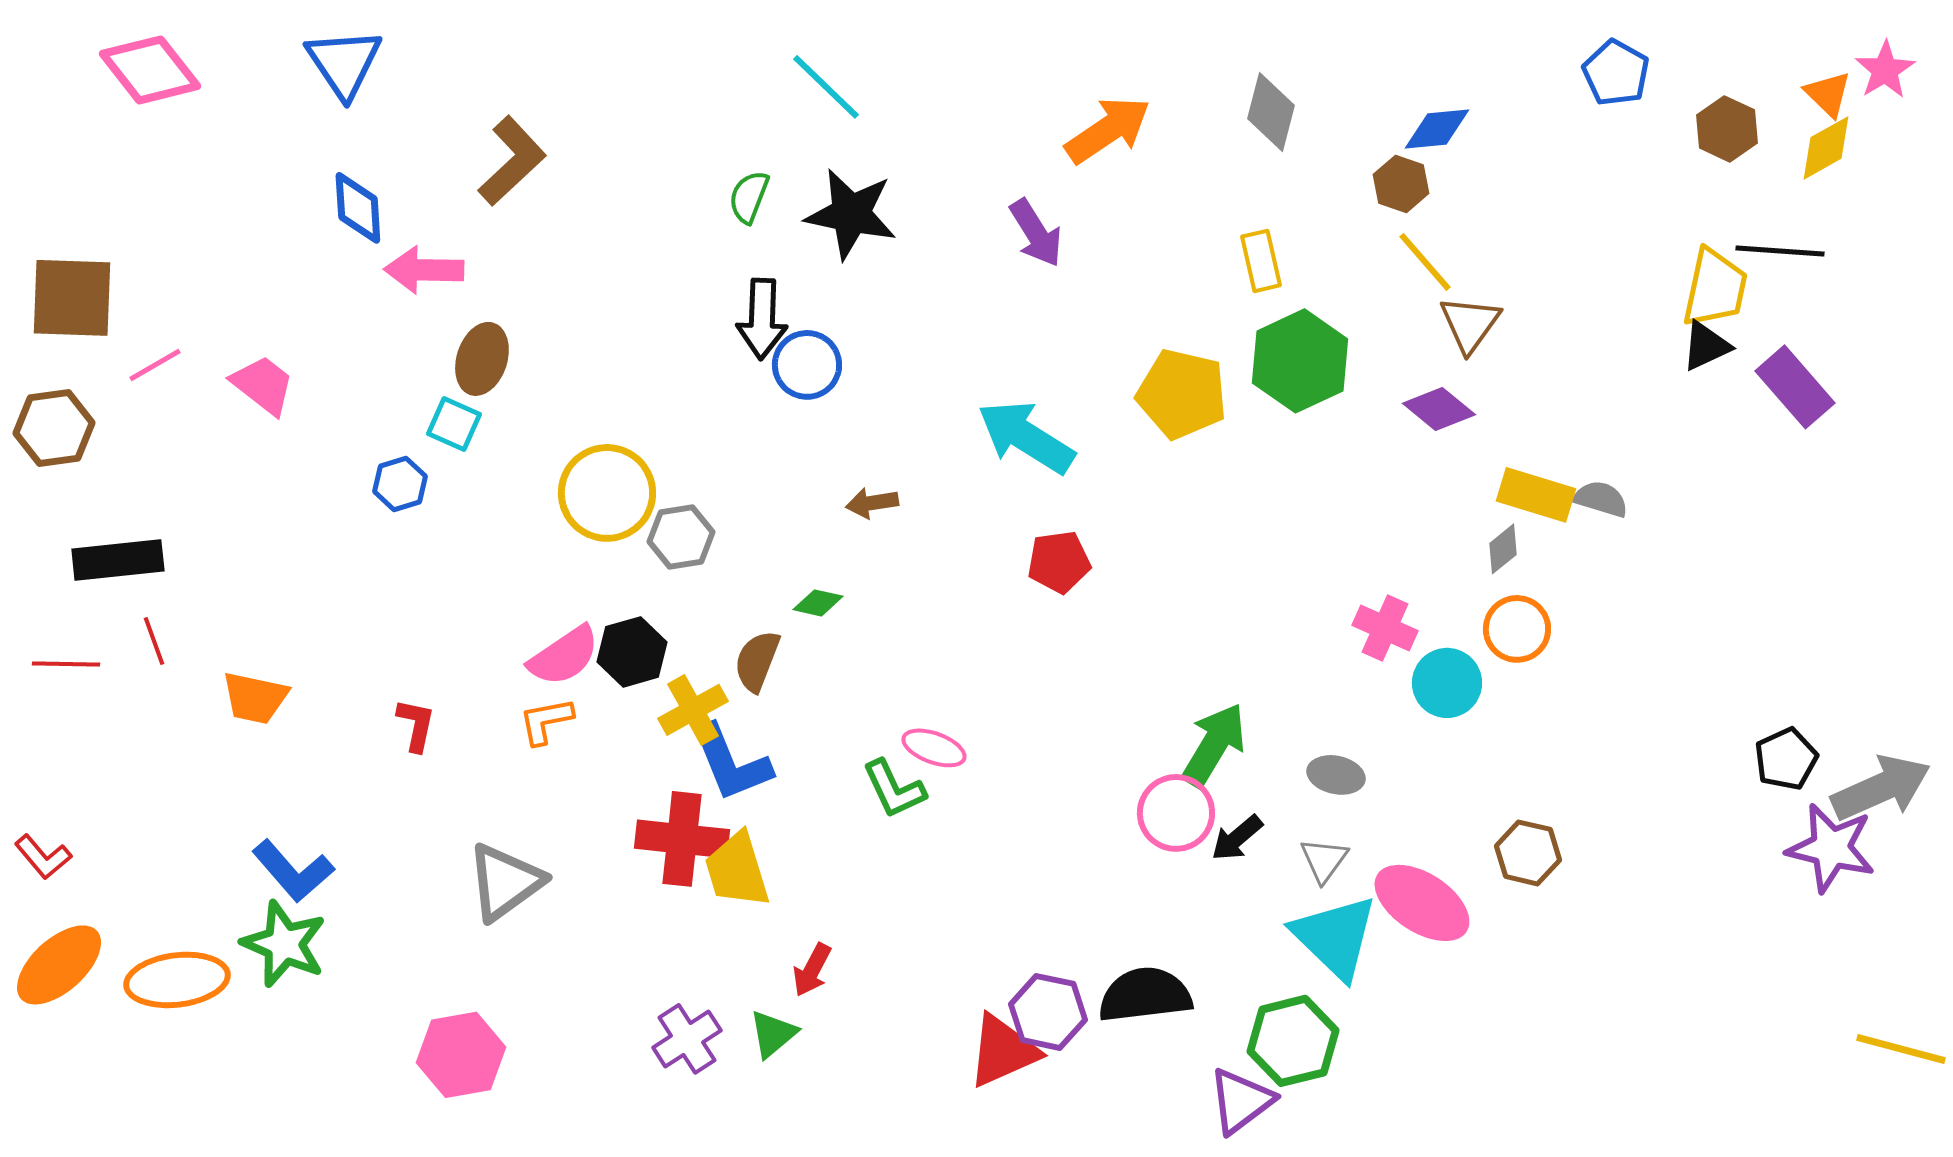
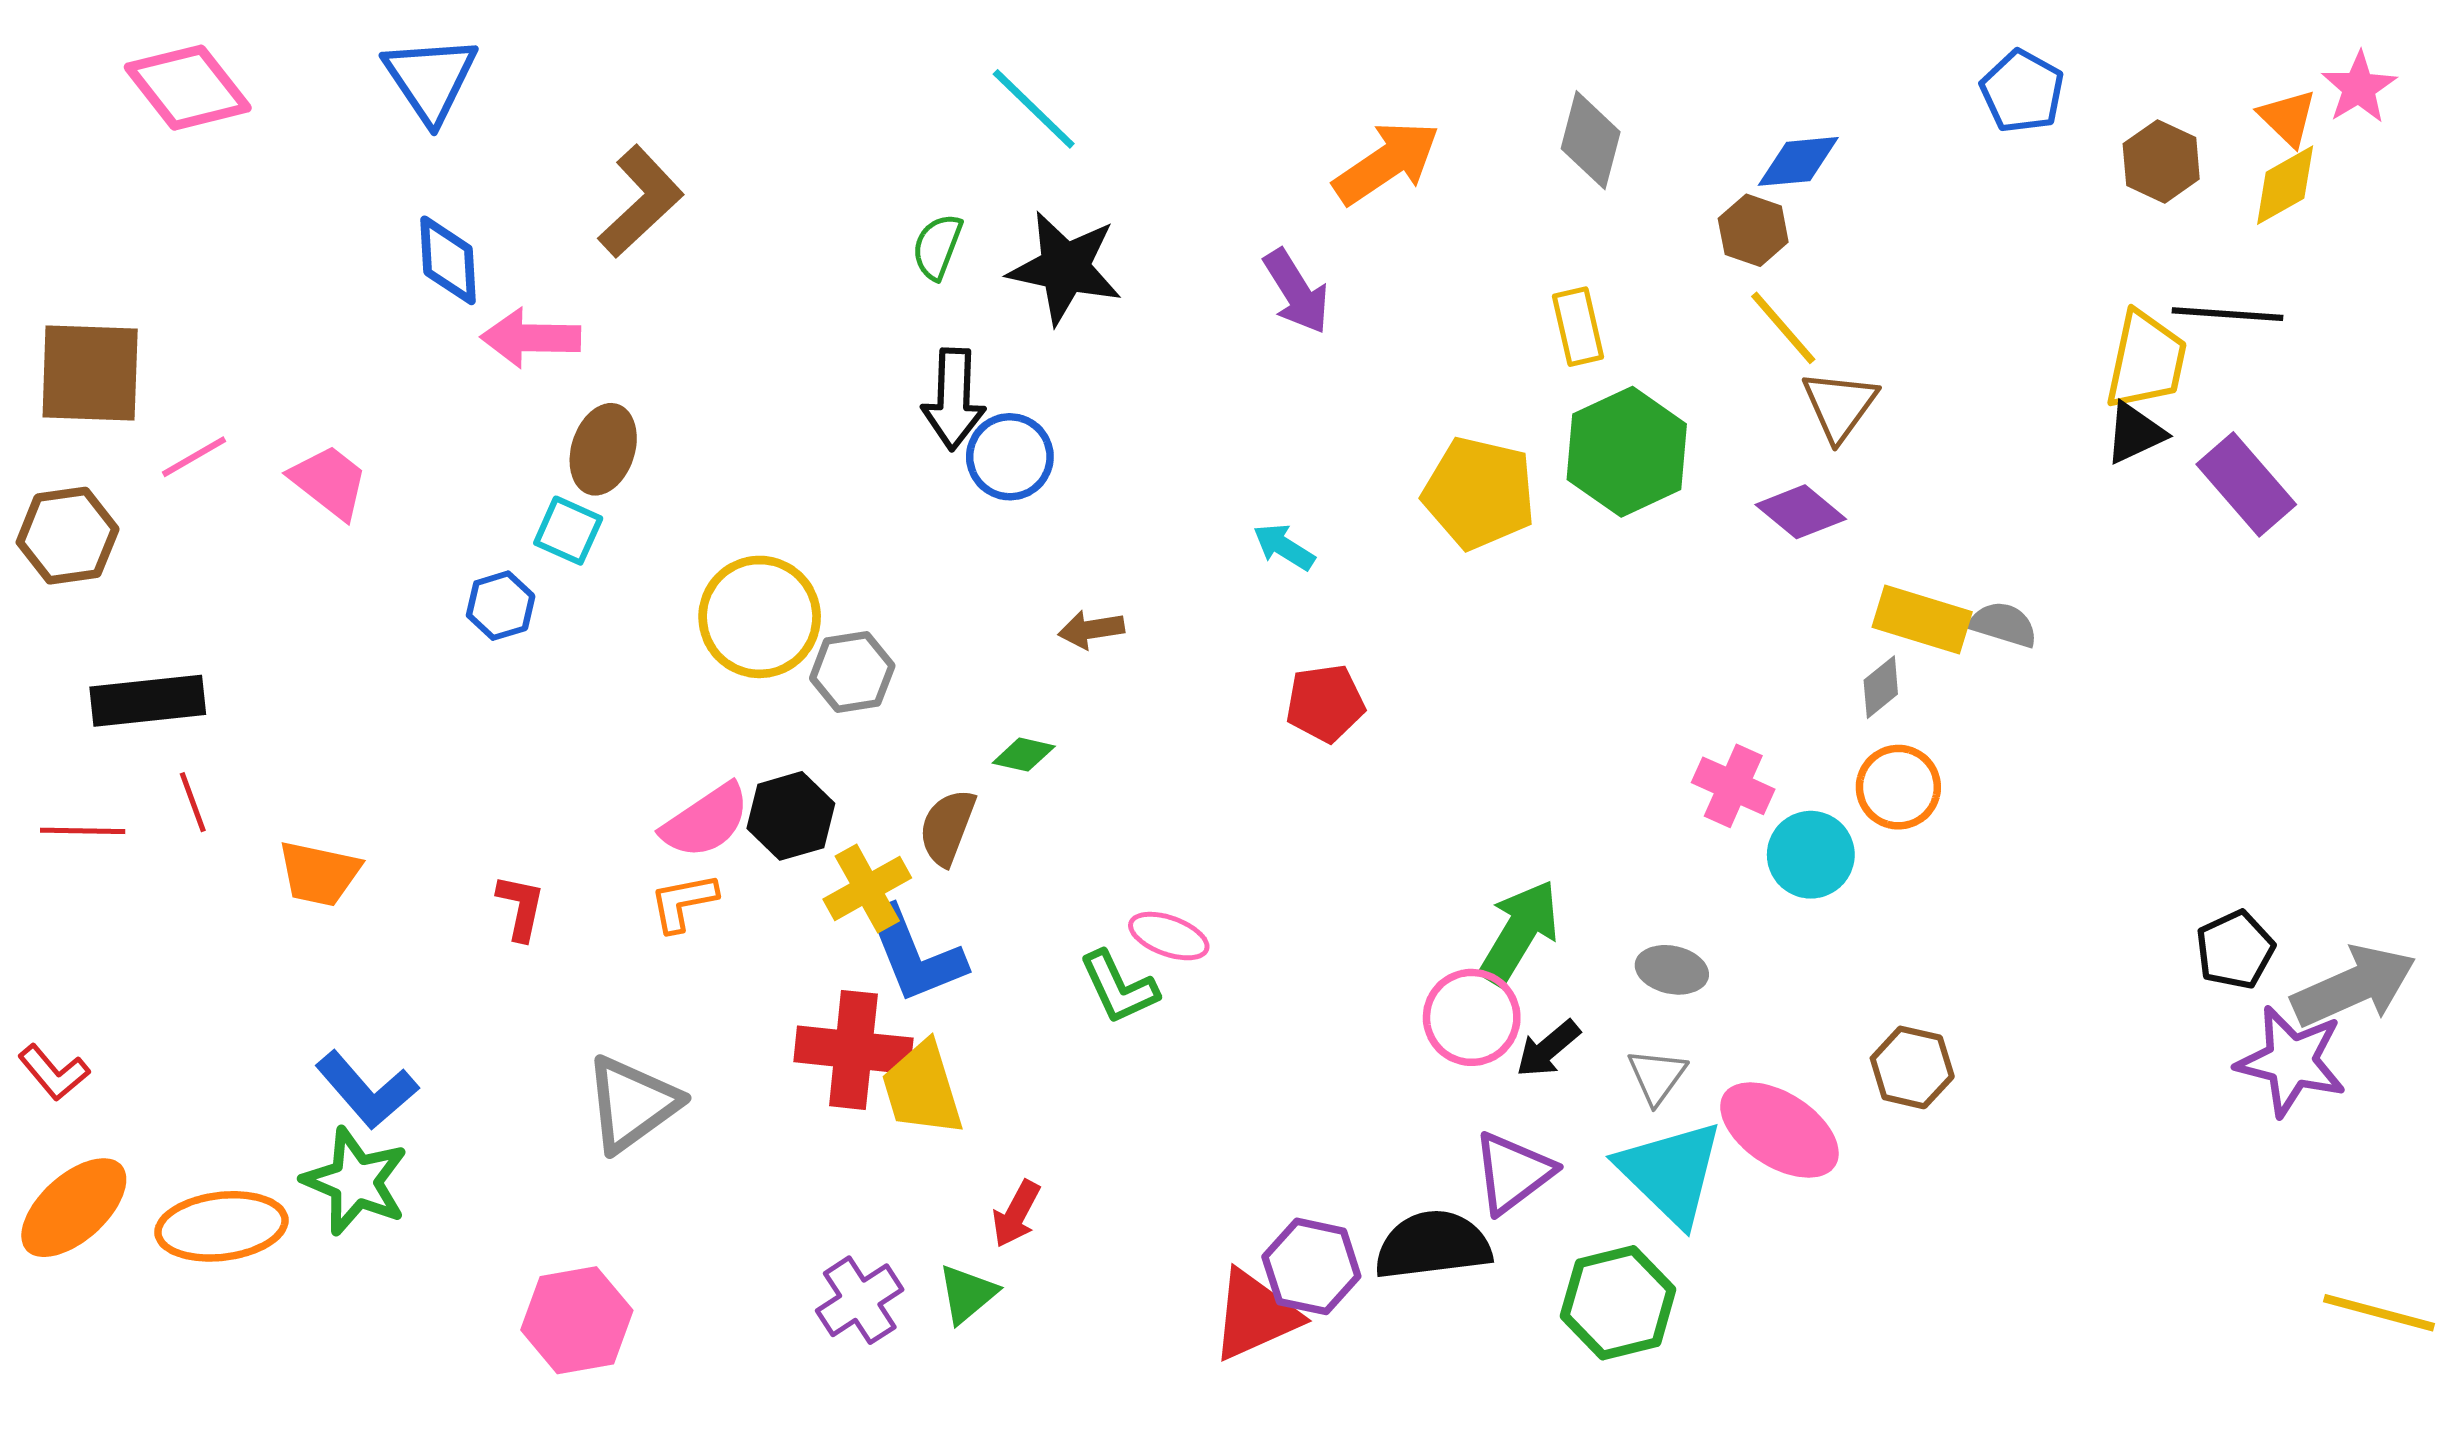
cyan arrow: (1026, 437) -> (1284, 547), size x0.5
purple triangle: (1241, 1101) -> (1513, 1173), moved

